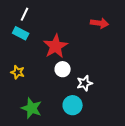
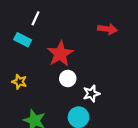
white line: (25, 14) -> (35, 18), moved

